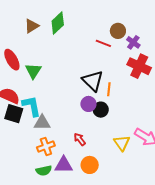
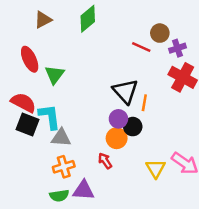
brown triangle: (32, 26) -> (43, 20), moved
purple cross: (133, 42) -> (178, 48), turned 32
orange circle: (90, 165) -> (117, 138), moved

